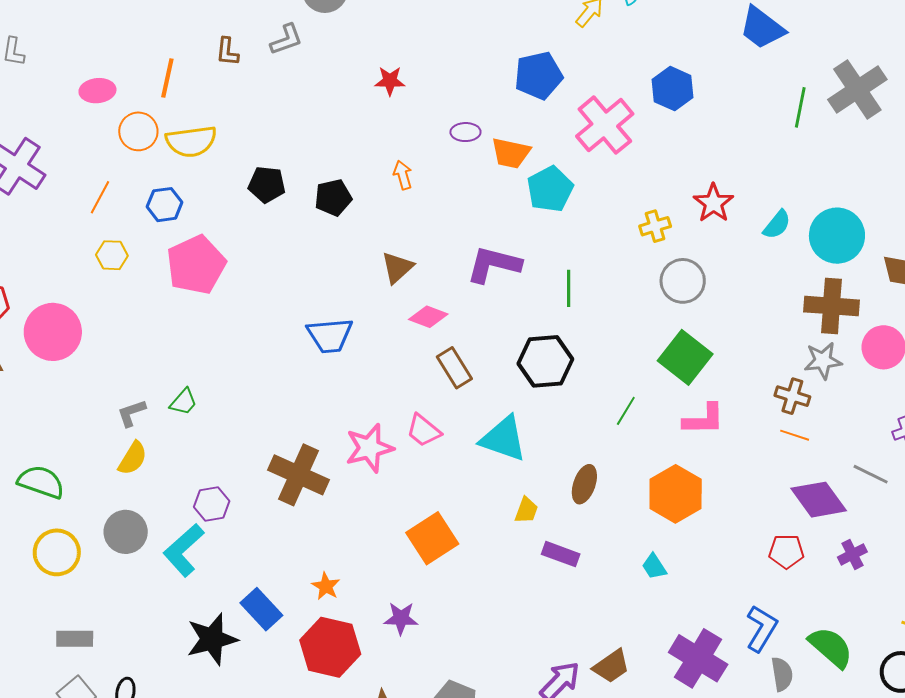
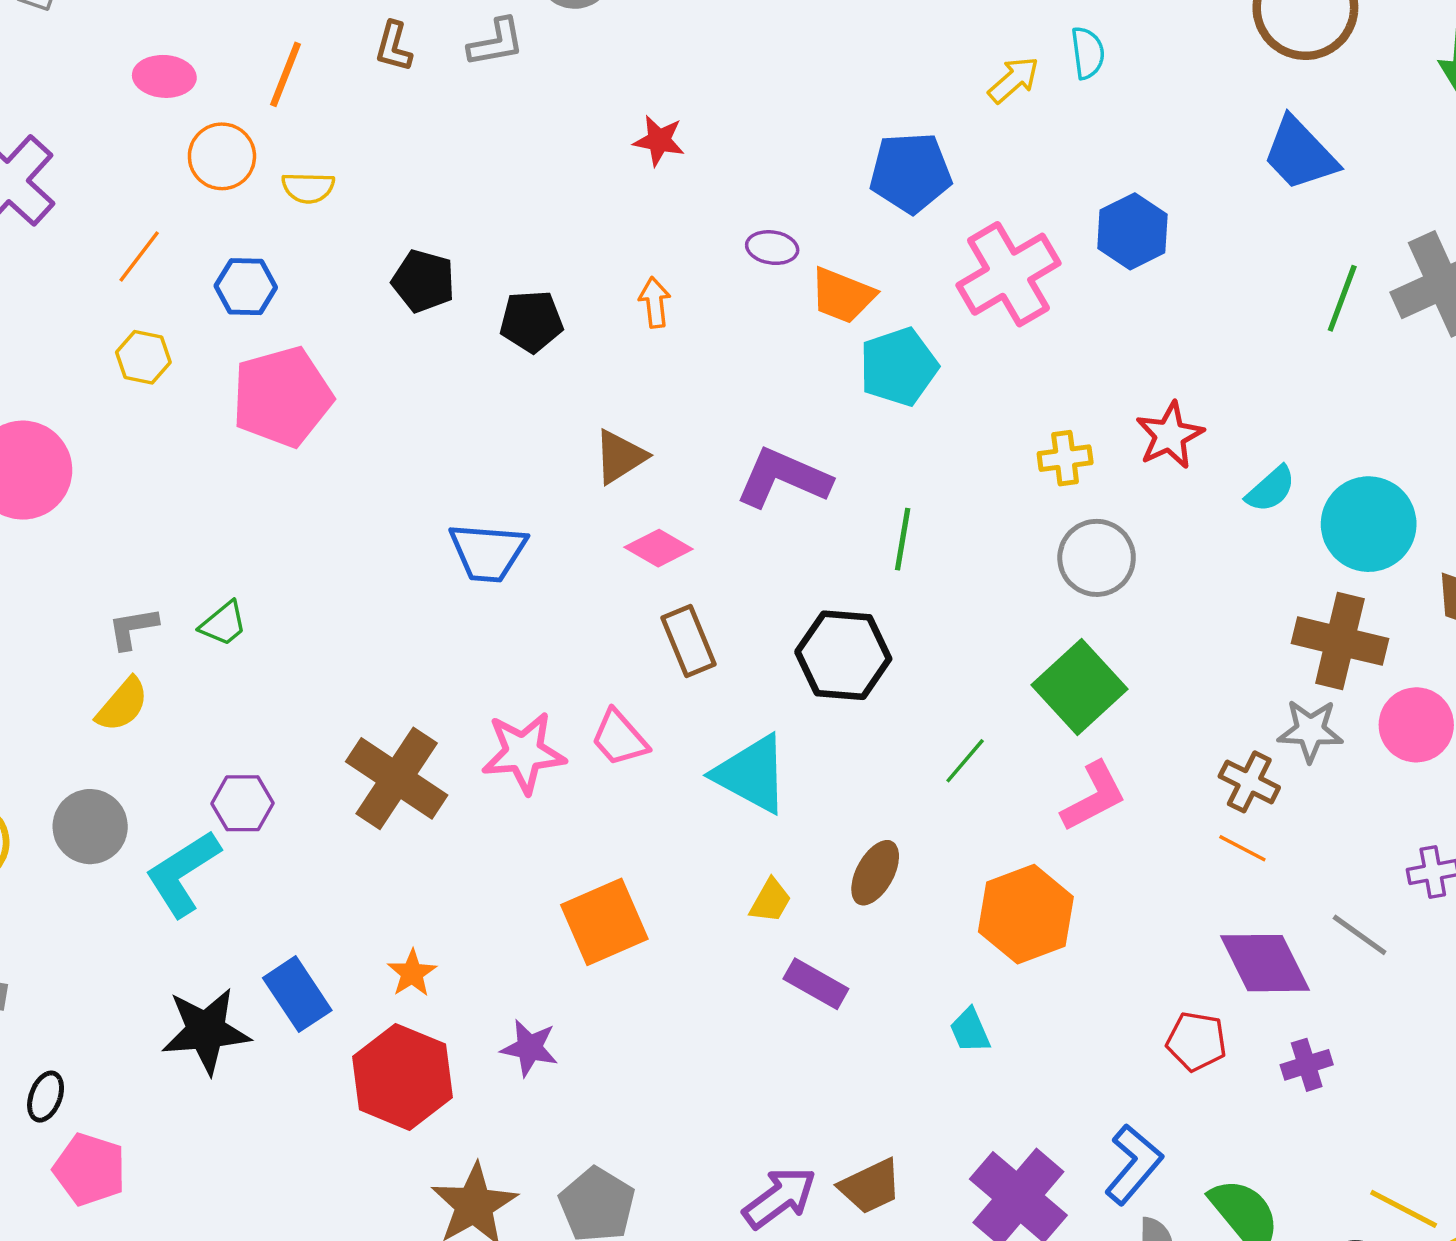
yellow semicircle: (191, 141) -> (308, 188), size x0.6
pink L-shape: (704, 419) -> (1094, 797), turned -36

